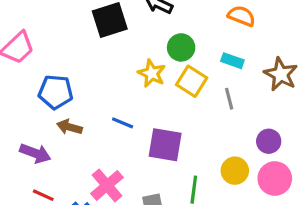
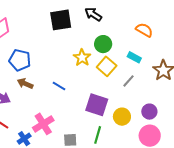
gray line: (229, 99) -> (129, 81), turned 48
purple square: (165, 145) -> (97, 105), moved
yellow circle: (235, 171) -> (122, 117), moved

